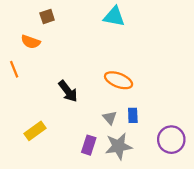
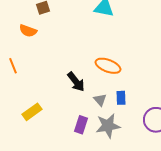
orange line: (14, 69) -> (13, 66), moved
black arrow: (68, 91) -> (76, 82), moved

